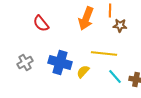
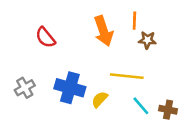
orange arrow: (86, 18) -> (103, 31), turned -40

